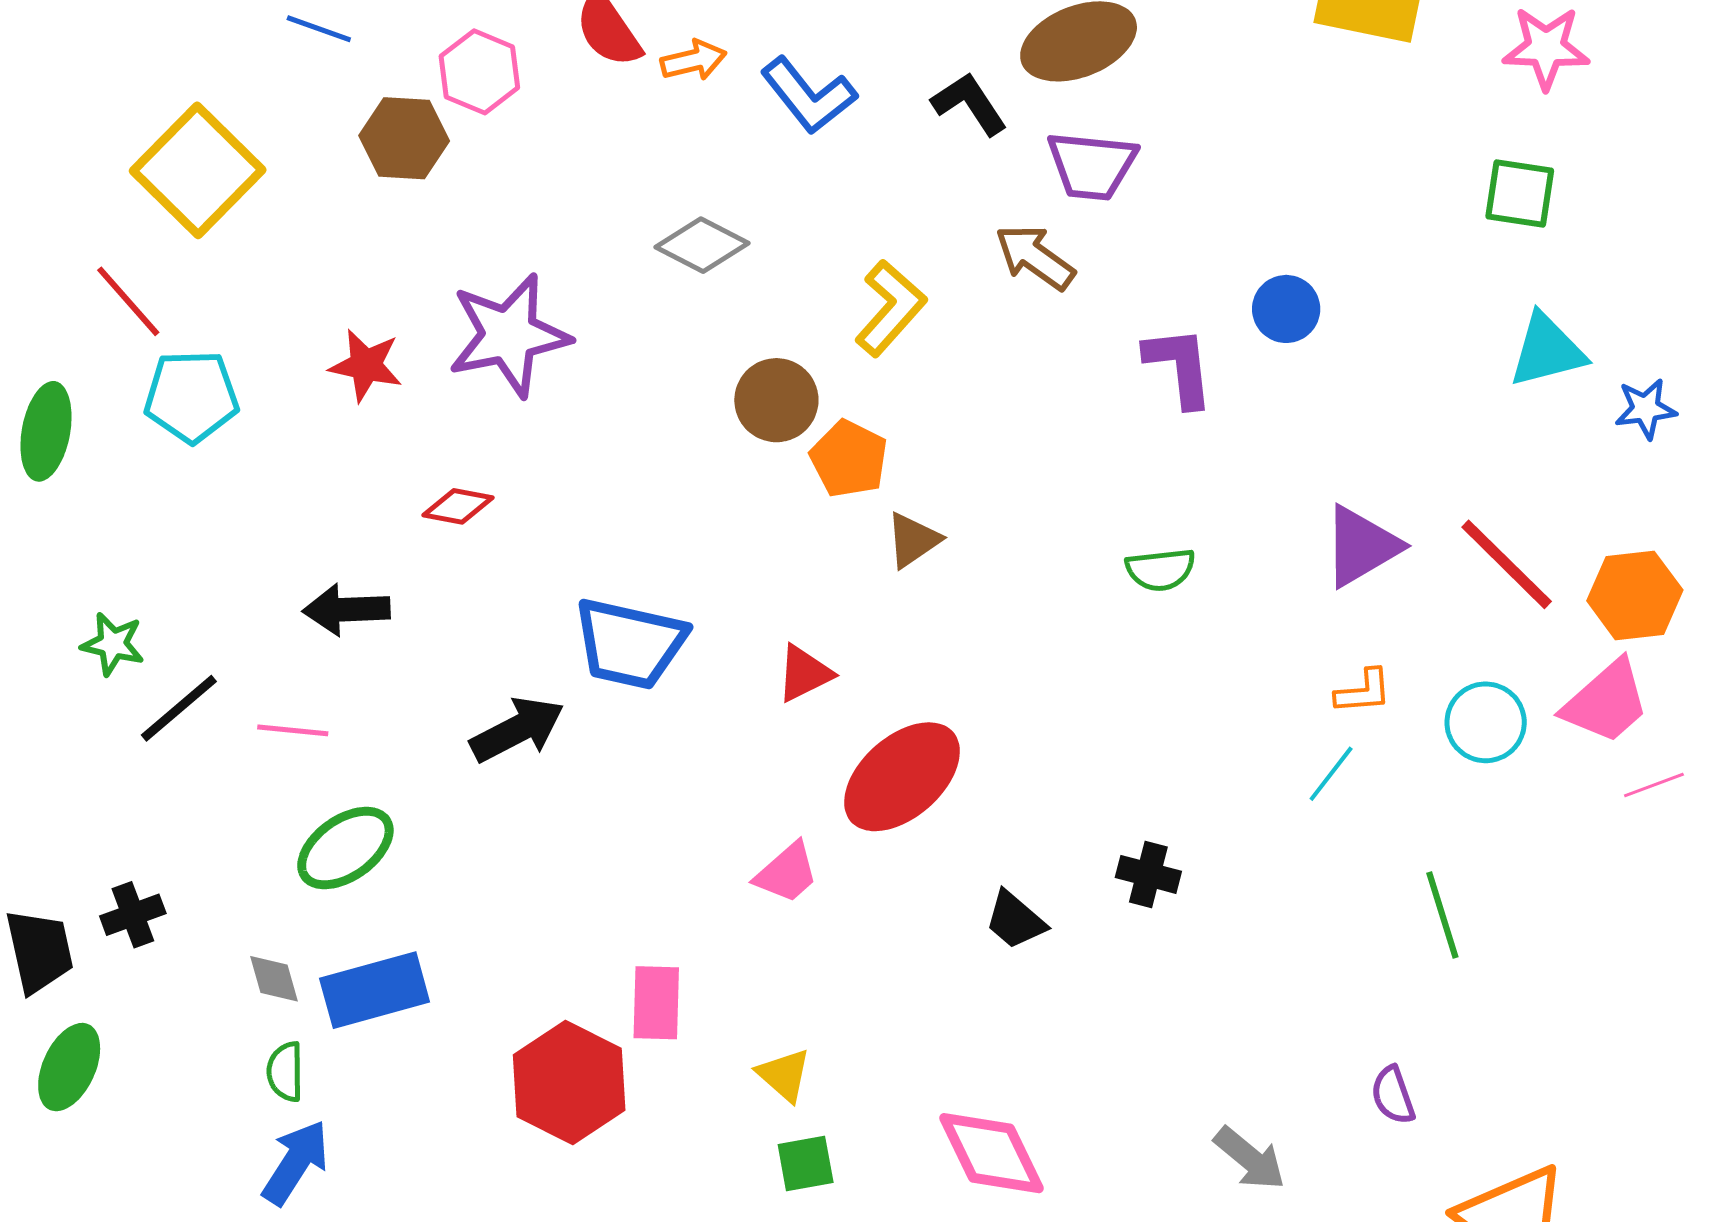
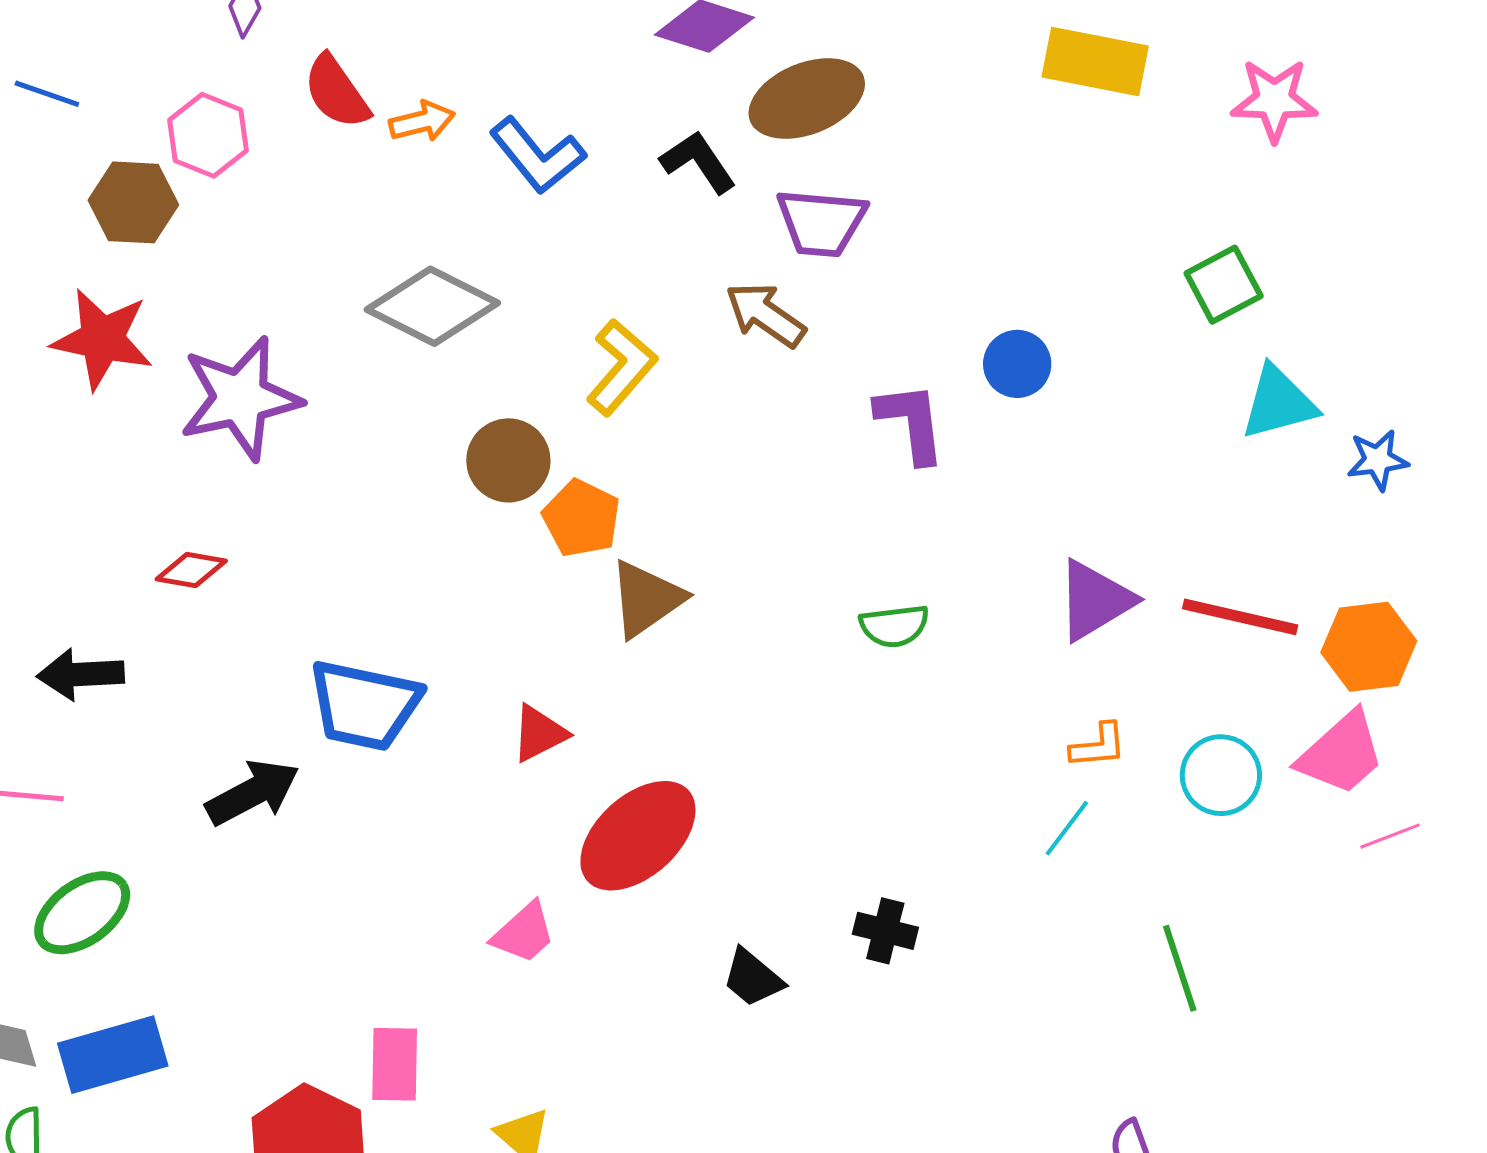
green square: (1520, 193) -> (1224, 285), moved, turned -36
gray diamond: (702, 245) -> (432, 306), size x1.4
red star: (366, 365) -> (102, 339), moved, size x1.4
brown triangle: (913, 540) -> (646, 599), size x1.4
red line: (1507, 564) -> (1240, 617), turned -31

